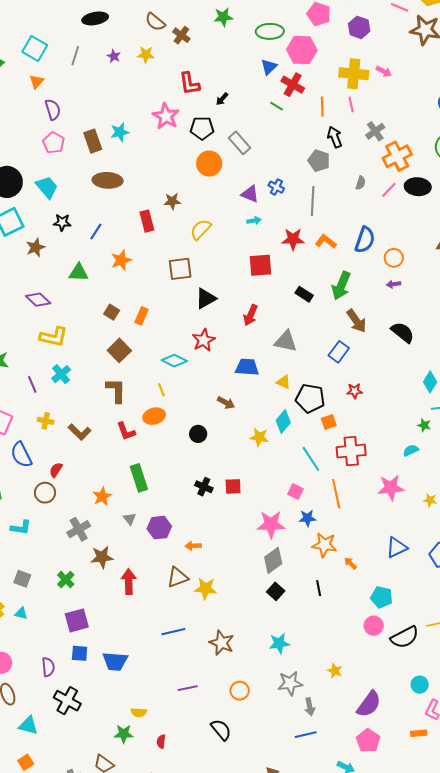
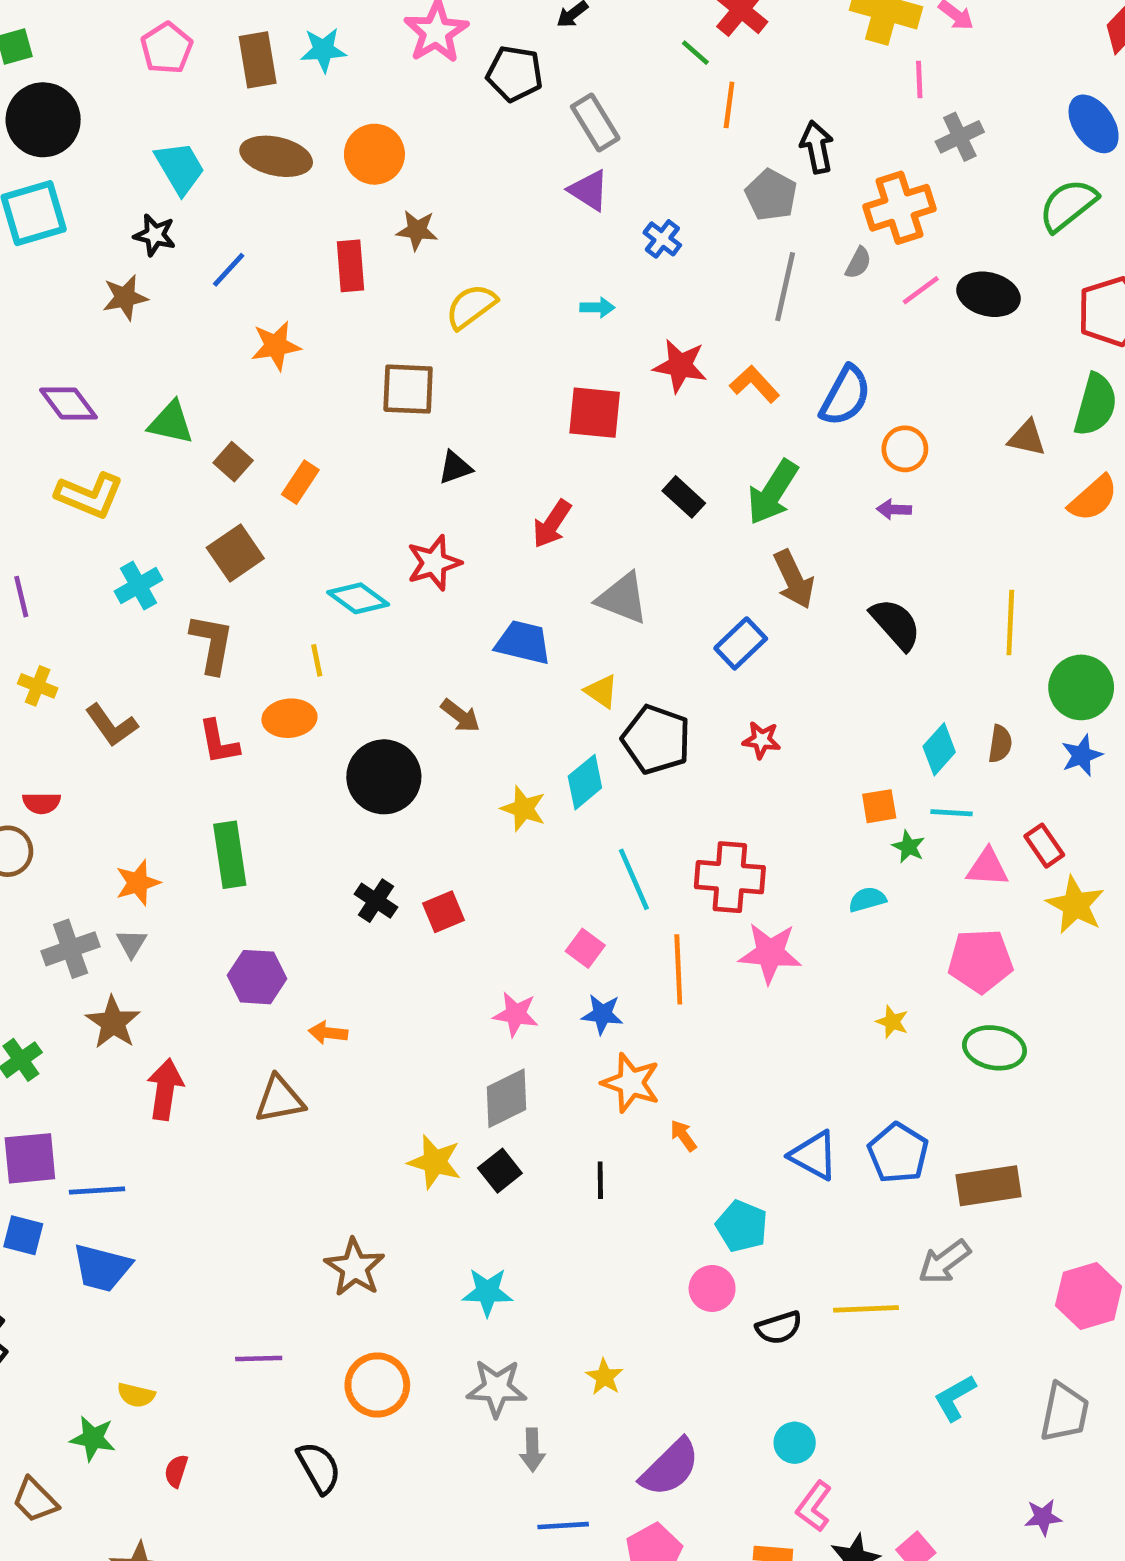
pink line: (351, 104) -> (919, 80), moved
orange line: (322, 107) -> (729, 105), moved
gray cross: (375, 131) -> (960, 137), moved
orange cross: (397, 156) -> (900, 208), moved
orange circle: (209, 164) -> (374, 154), moved
cyan trapezoid: (47, 187) -> (180, 168), moved
purple triangle: (250, 194) -> (589, 190), moved
gray line: (313, 201) -> (785, 287), moved
brown star: (36, 247) -> (125, 297), moved
green triangle: (79, 273) -> (171, 423), moved
black triangle: (206, 298) -> (455, 468), size x0.7
cyan cross: (61, 374) -> (139, 586), moved
orange square: (329, 422) -> (879, 806), moved
black circle: (198, 434) -> (384, 777), size x1.8
red semicircle: (56, 470) -> (42, 803), turned -133
red square: (233, 486) -> (444, 912), turned -30
pink star: (391, 488) -> (770, 953), moved
gray triangle: (130, 519) -> (132, 943), moved
pink star: (271, 524) -> (516, 1014), size x0.7
blue triangle: (397, 547) -> (814, 1155), moved, turned 45
brown star: (102, 557) -> (113, 1022), turned 30
yellow star: (206, 588) -> (435, 1162), moved
blue line: (173, 632) -> (97, 1190), moved
black semicircle: (405, 637) -> (779, 1328), size x0.7
orange circle: (240, 691) -> (377, 1385), size x1.4
blue line: (306, 735) -> (563, 1526), moved

